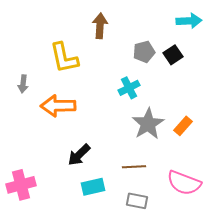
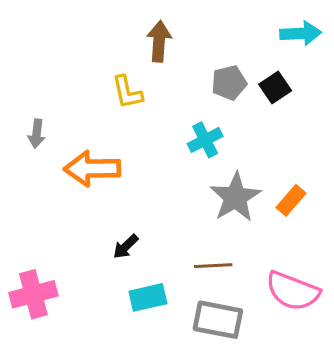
yellow L-shape: (64, 58) -> (127, 92), moved, size x0.7
black arrow: (79, 155) -> (126, 247), size x0.7
gray rectangle: (137, 201) -> (218, 320), size x1.4

